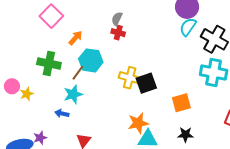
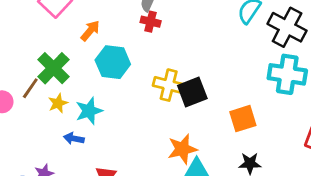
green cross: (49, 64) -> (54, 68), turned 35
brown line: (78, 73) -> (30, 88), moved
yellow star: (27, 94) -> (58, 103), moved

